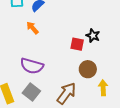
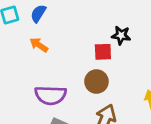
brown circle: (88, 69) -> (96, 82), moved

